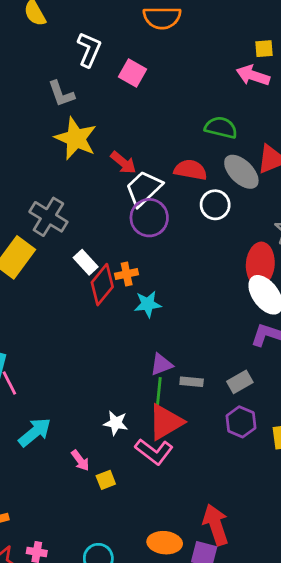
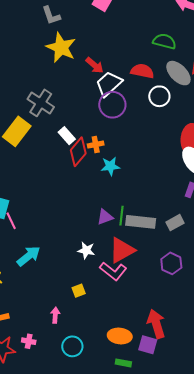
purple triangle: (161, 364) -> (105, 217), moved
gray rectangle: (192, 382) -> (141, 222), size x1.8
green line: (159, 391) -> (121, 216), moved
purple hexagon: (241, 422) -> (171, 263), moved
pink arrow: (80, 460) -> (55, 315), moved, turned -140

